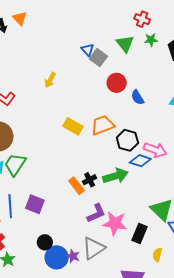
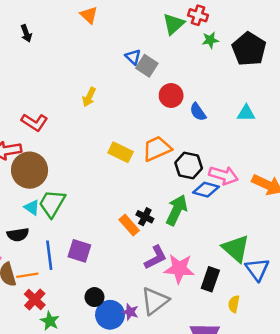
orange triangle: (20, 18) -> (89, 15), moved
green triangle: (125, 44) -> (174, 24), moved, turned 30
green arrow: (116, 176) -> (177, 210), turned -45
black cross: (90, 180) -> (145, 217), turned -32

